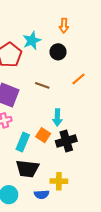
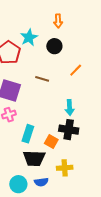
cyan arrow: (57, 118) -> (70, 107), moved
orange square: (43, 135) -> (51, 141), moved
black cross: (66, 141) -> (69, 130), turned 30
blue semicircle: (42, 194) -> (41, 182), moved

